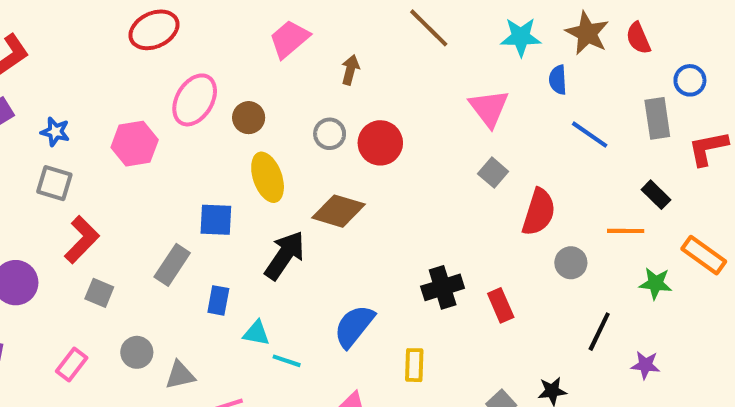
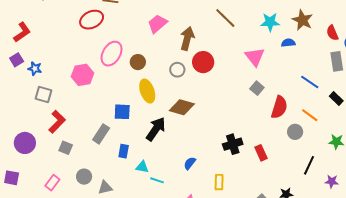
red semicircle: (638, 38) -> (332, 33), moved
brown arrow: (350, 70) -> (187, 38), size x1.6
blue semicircle: (558, 80) -> (288, 43), turned 88
blue star: (55, 132) -> (35, 69), moved
blue line: (590, 135) -> (310, 82), moved
red circle: (380, 143) -> (203, 62), moved
orange line: (626, 231) -> (310, 115), moved, turned 36
blue semicircle: (354, 326) -> (190, 163), size x0.6

